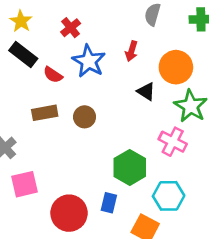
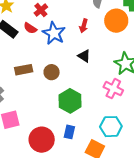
orange circle: (176, 67) -> (116, 21), moved
red semicircle: (53, 75) -> (30, 28), moved
black triangle: (146, 91) -> (84, 56), moved
green hexagon: (130, 167) -> (70, 101), moved

